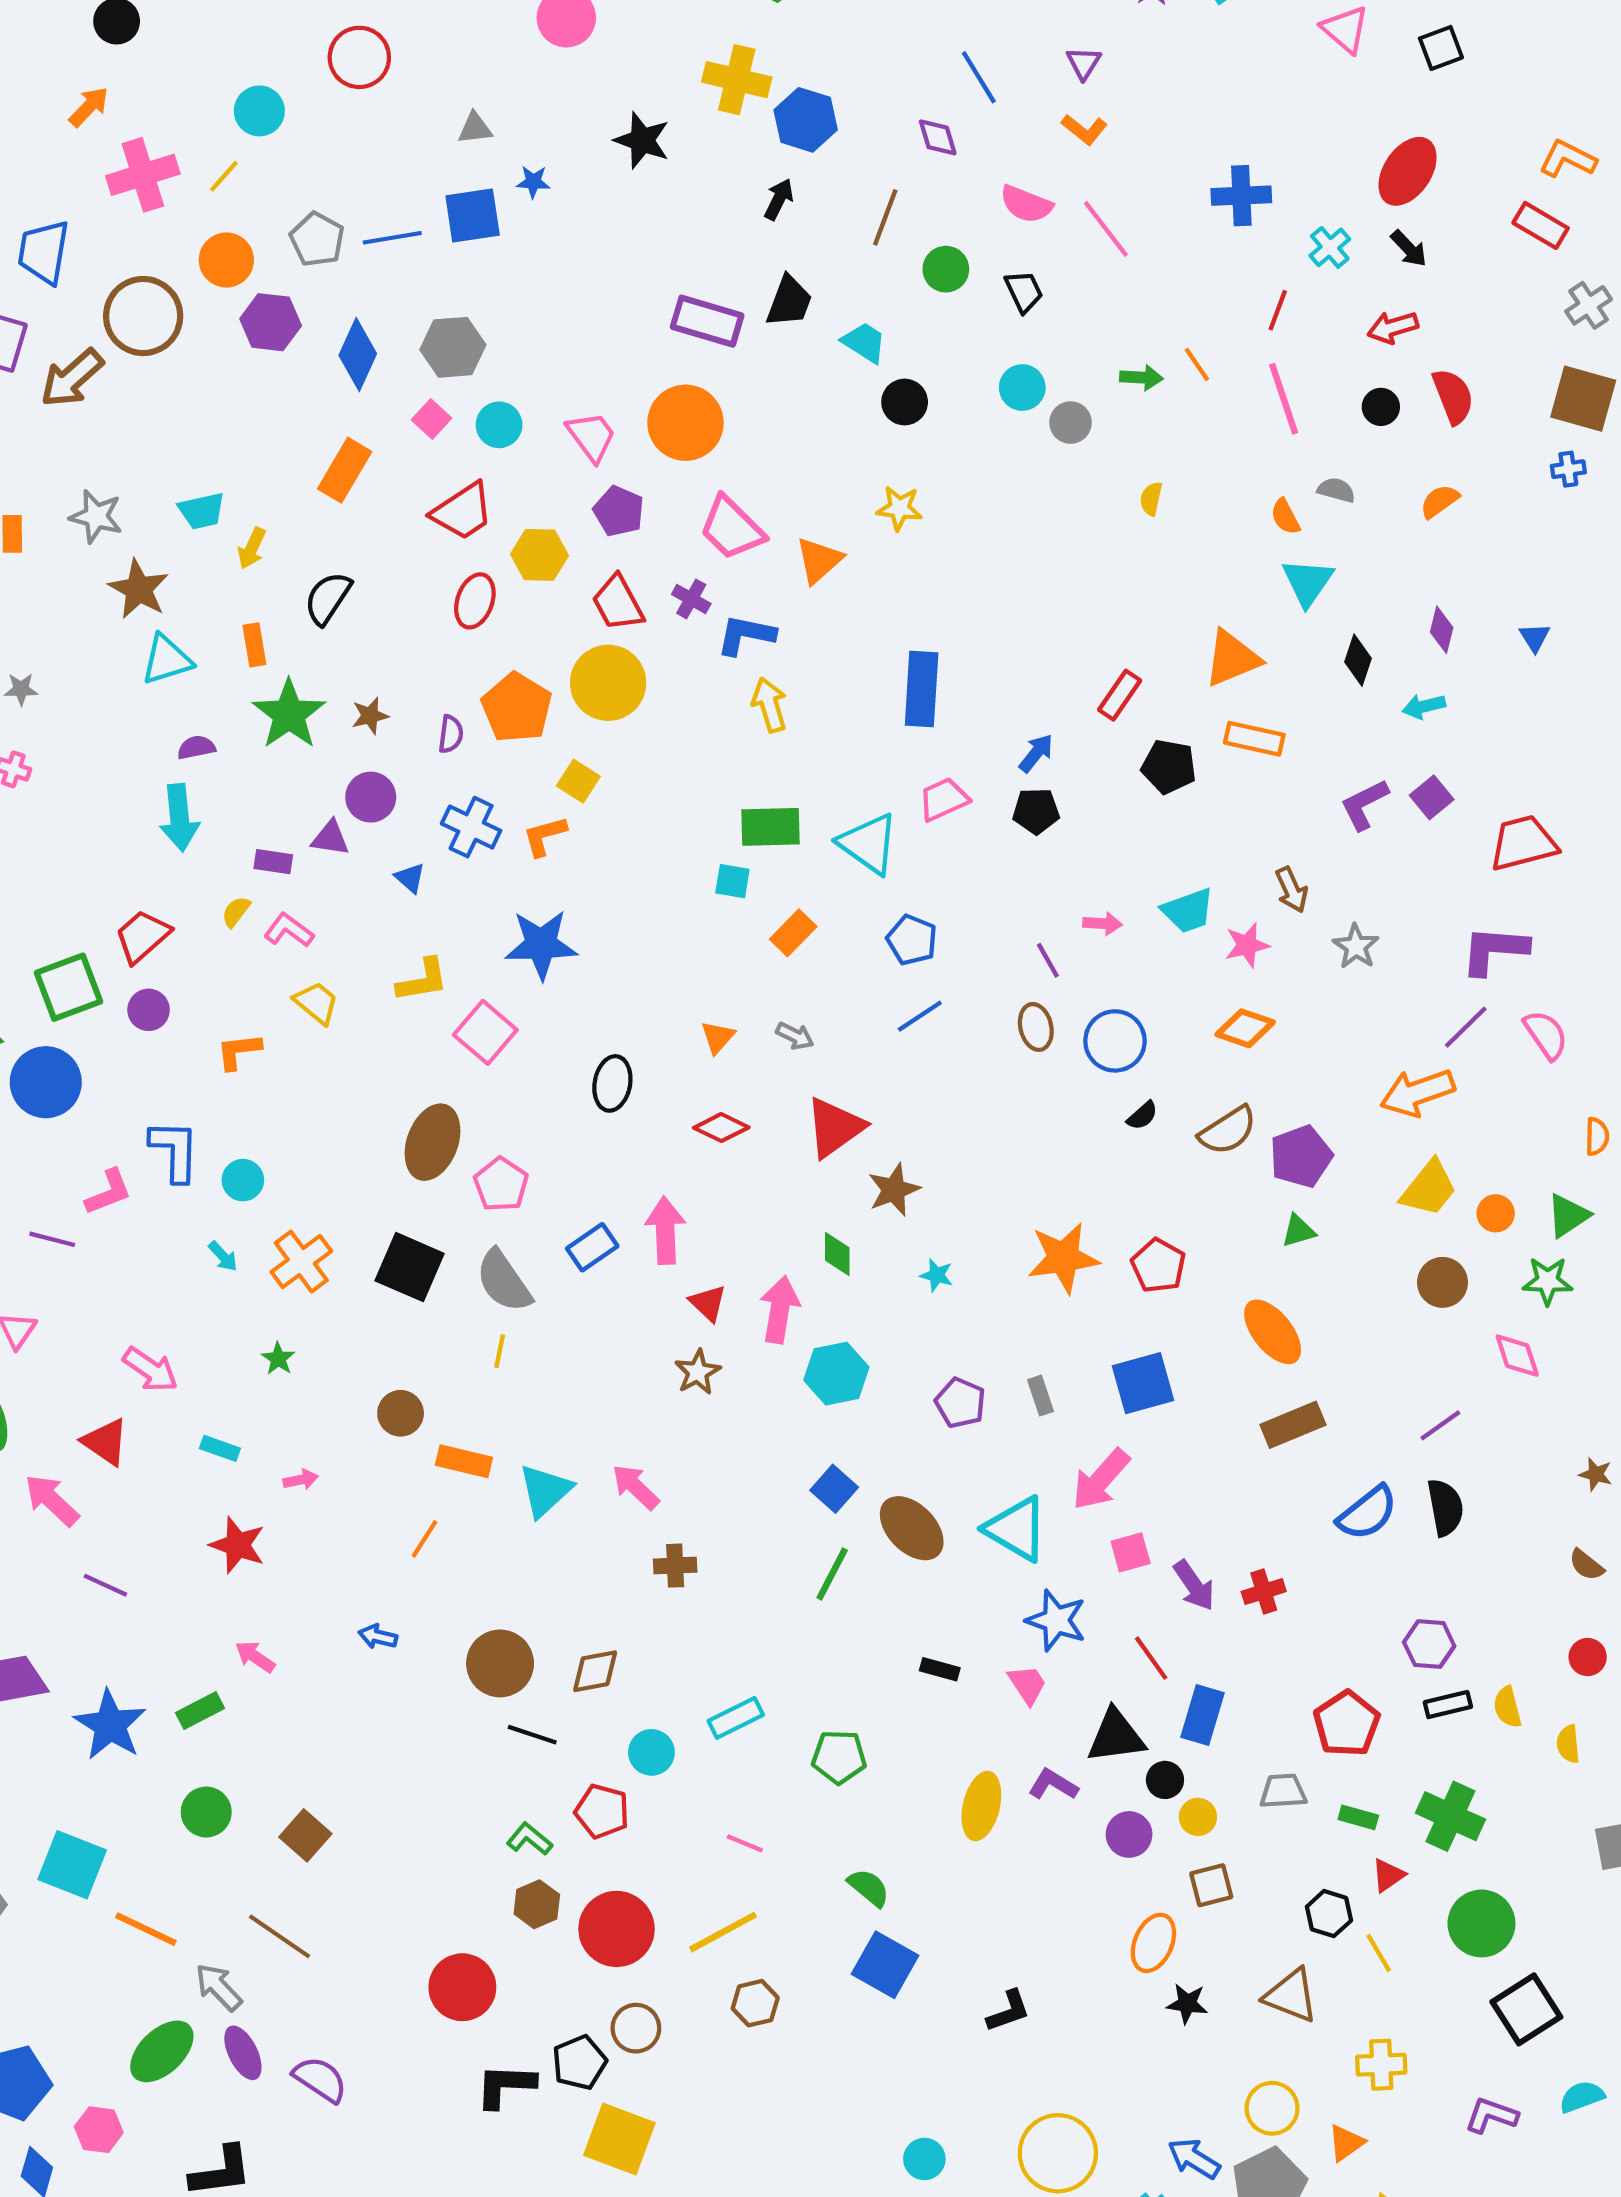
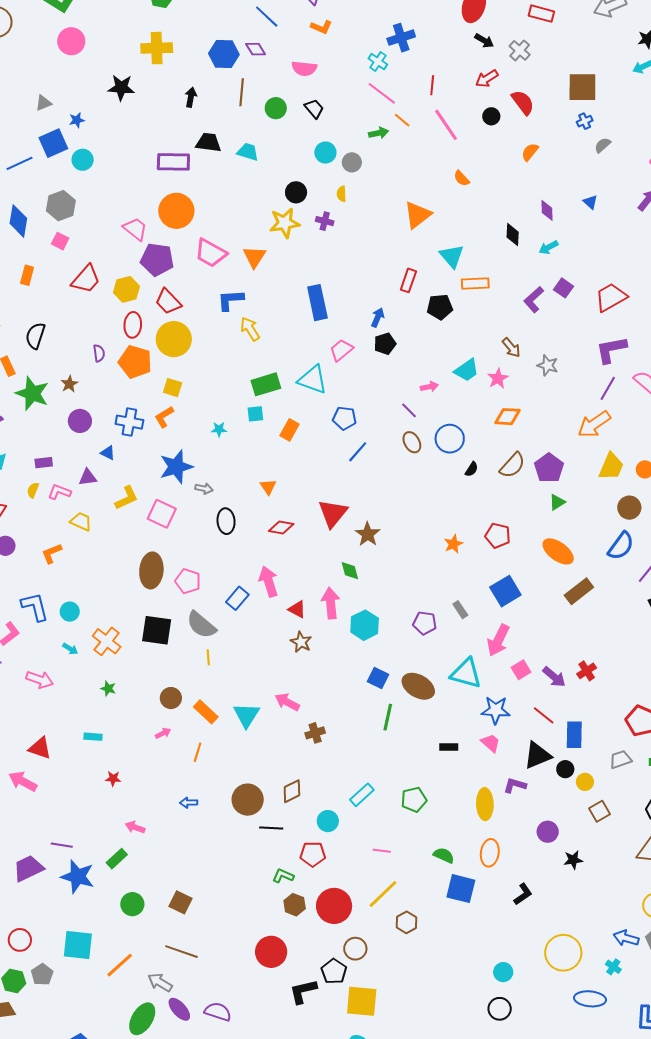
blue hexagon: (806, 120) -> (224, 54), moved
pink line: (1106, 229) -> (382, 93), moved
cyan cross: (1330, 247) -> (378, 62), moved
black trapezoid: (789, 301) -> (208, 142), turned -88
gray cross: (1589, 305) -> (520, 50), moved
black circle: (905, 402) -> (296, 192), moved
cyan circle: (499, 425) -> (83, 160), moved
orange rectangle: (345, 470) -> (27, 275), size x0.7
gray semicircle: (1336, 490) -> (603, 145), moved, turned -42
yellow semicircle: (1151, 499) -> (342, 194), moved
yellow star: (899, 508) -> (285, 223), size x1.4
purple pentagon: (619, 511) -> (157, 260), size x1.4
cyan triangle: (1308, 582) -> (452, 256), moved
purple cross: (691, 599) -> (325, 221), moved
red ellipse: (475, 601) -> (133, 325), moved
orange triangle: (1232, 658) -> (418, 215), moved
purple semicircle: (451, 734) -> (99, 353), moved
purple triangle: (330, 838) -> (88, 477), moved
gray arrow: (795, 1036) -> (204, 489), moved
orange star: (1063, 1258) -> (453, 544), size x0.6
cyan star: (937, 1275) -> (219, 429), moved
pink arrow: (150, 1369) -> (40, 680), moved
orange rectangle: (464, 1461) -> (206, 712), turned 45
pink arrow: (301, 1480) -> (163, 733), moved
blue semicircle: (1367, 1513) -> (621, 546), moved
red star: (238, 1545) -> (113, 779), size x0.6
purple line: (105, 1585) -> (62, 845), moved
purple circle: (1129, 1834) -> (548, 832), moved
orange line: (146, 1929) -> (120, 965), turned -52
orange ellipse: (1153, 1943) -> (490, 853), moved
black star: (1187, 2004) -> (573, 860), moved

